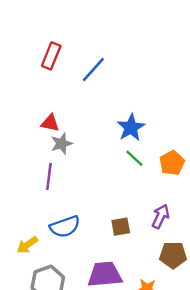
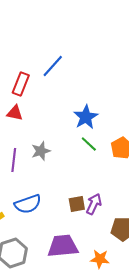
red rectangle: (51, 56) -> (21, 84), moved
gray star: (61, 144) -> (41, 151), moved
purple arrow: (161, 216) -> (94, 204), moved

